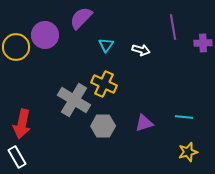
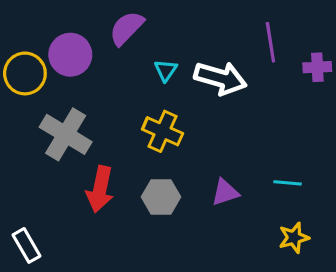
white arrow: (141, 50) -> (220, 78), size x1.8
gray cross: (74, 100) -> (66, 134), moved
red arrow: (22, 124) -> (100, 189), moved

